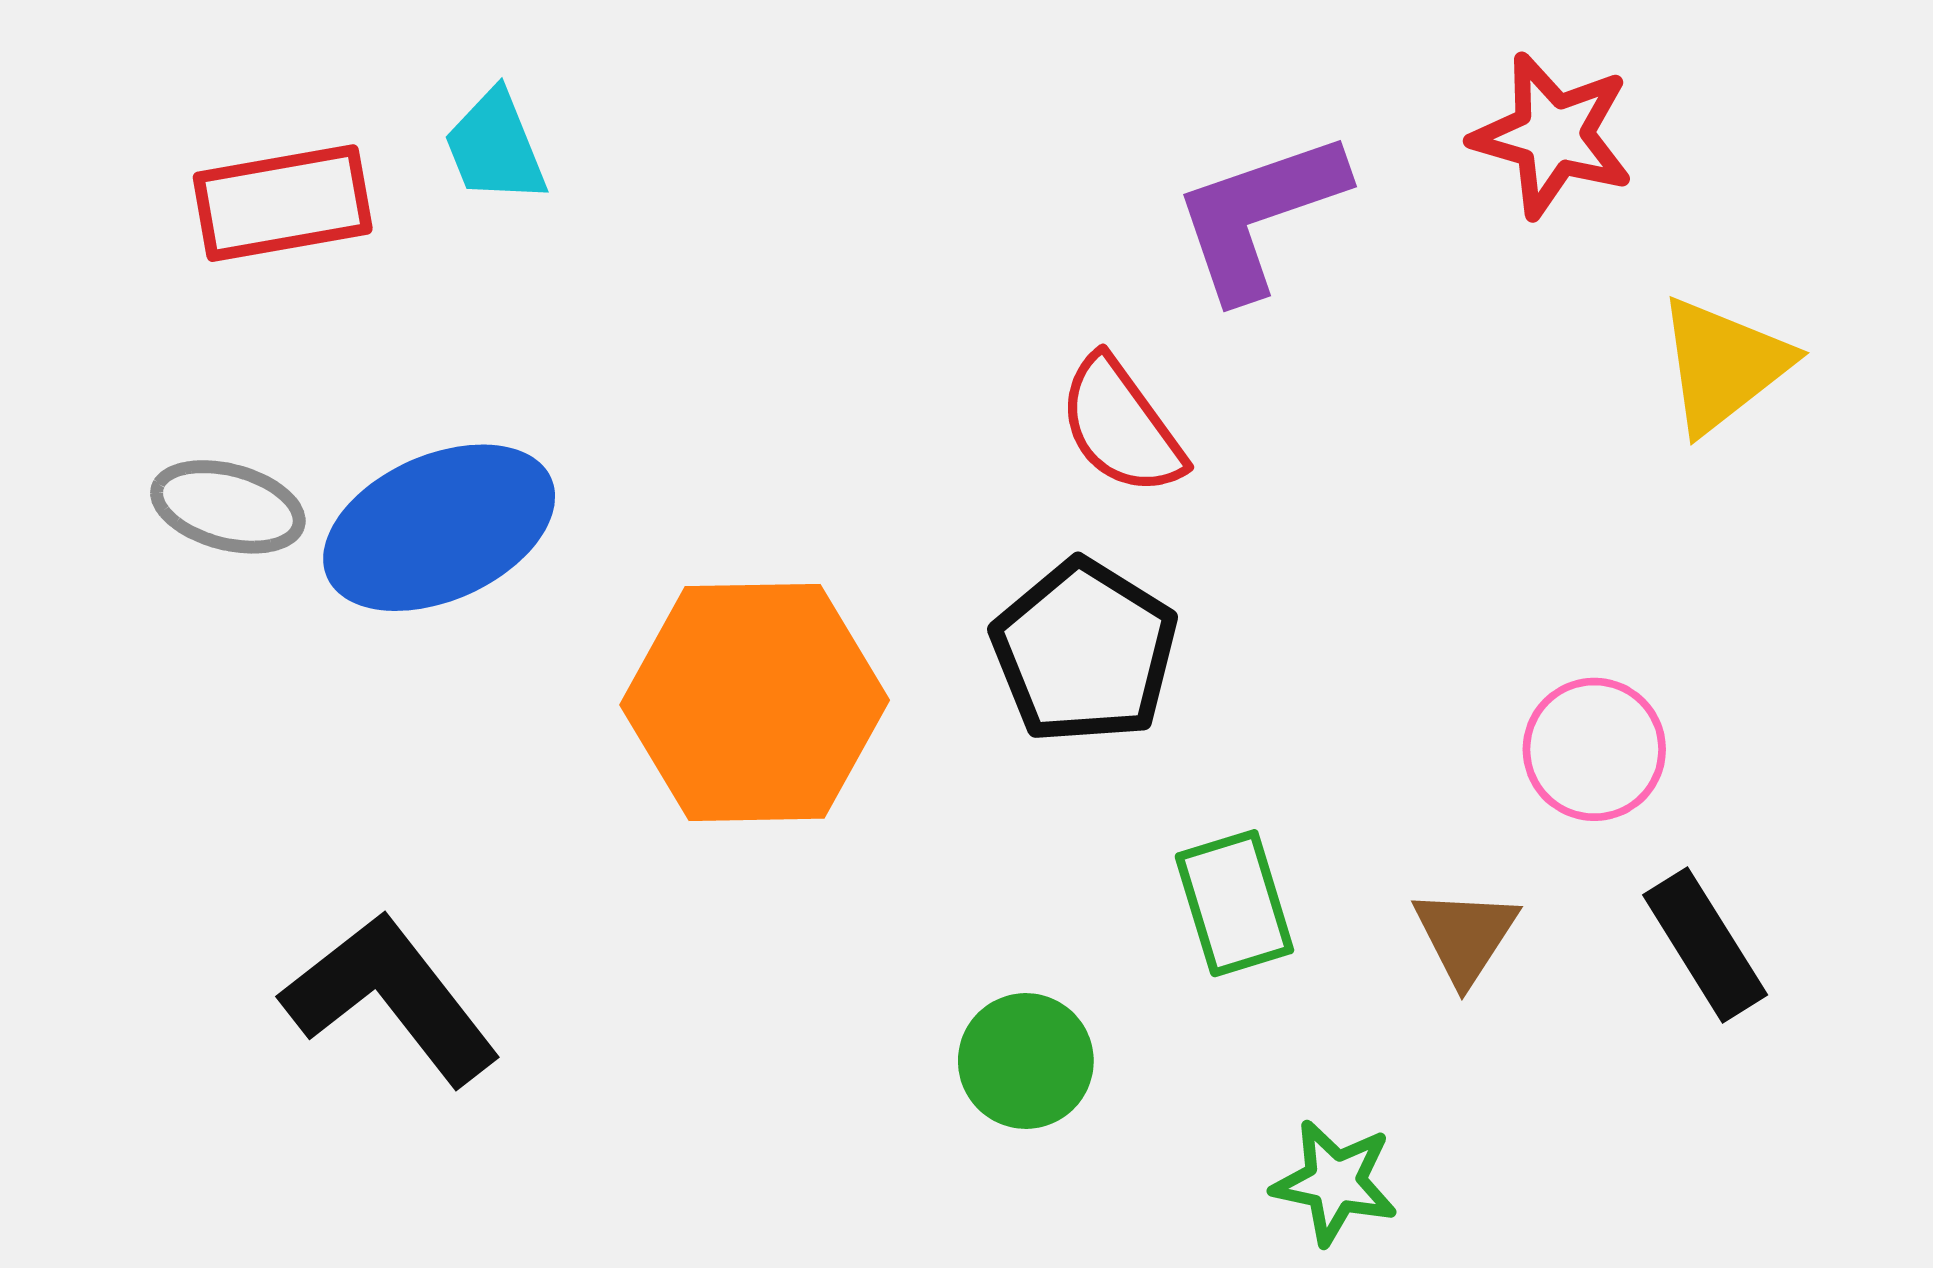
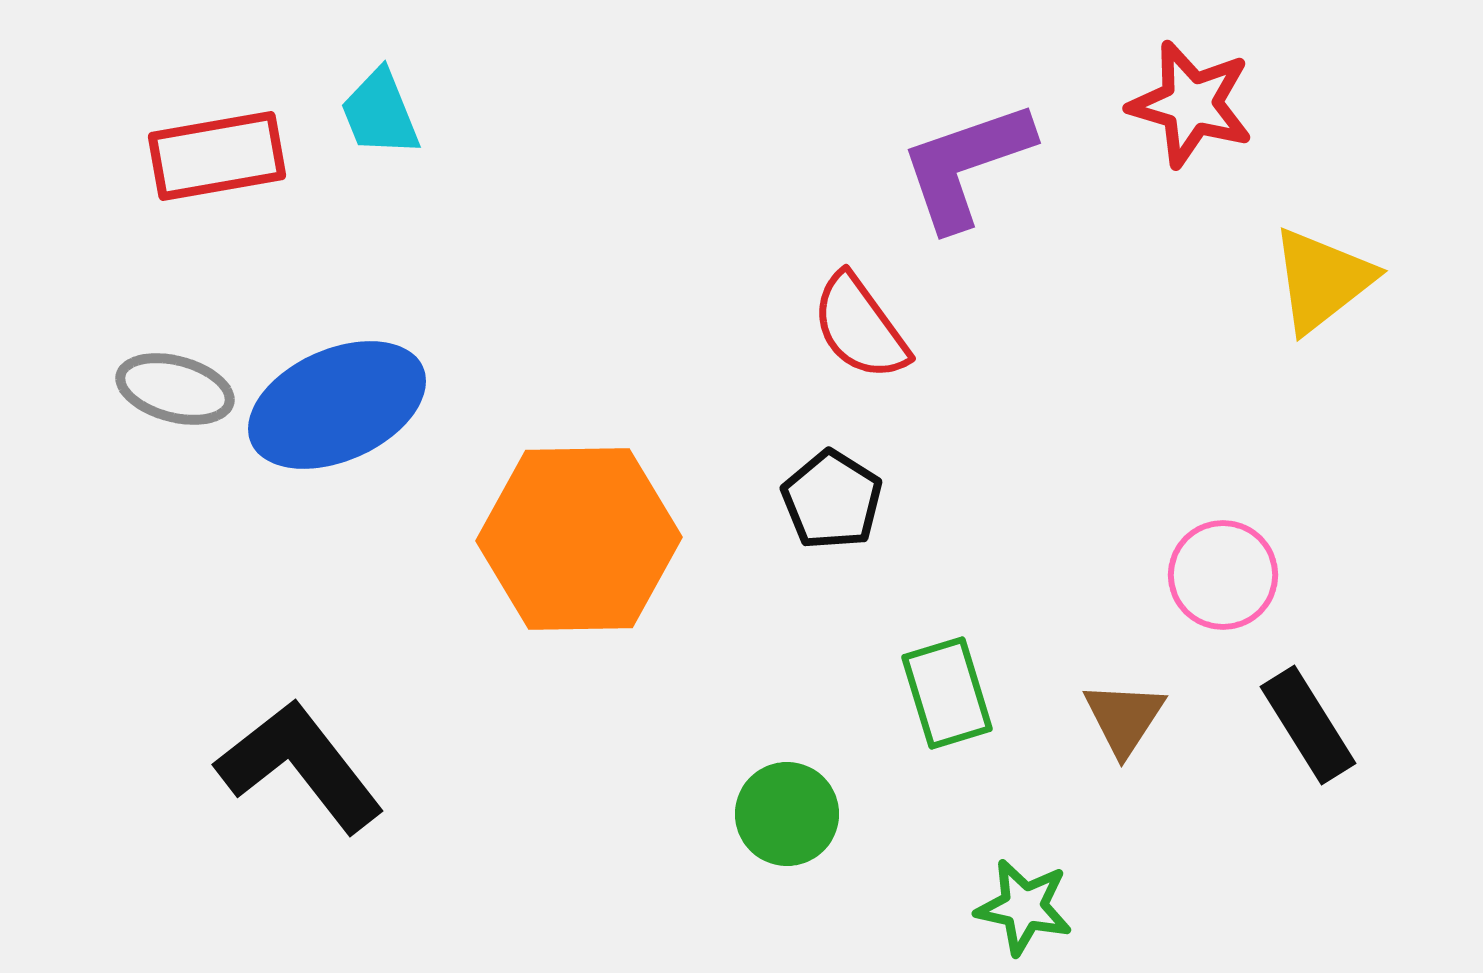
black pentagon: (1084, 652) -> (832, 500), size x0.7

